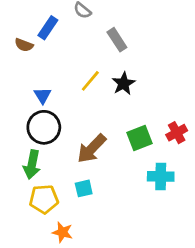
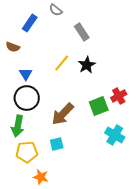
brown semicircle: (24, 45) -> (13, 47), moved
red cross: (177, 133) -> (119, 96), moved
cyan cross: (161, 176) -> (115, 135), turned 30

